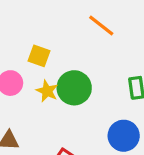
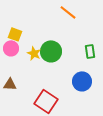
yellow square: (39, 56) -> (15, 34), moved

